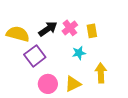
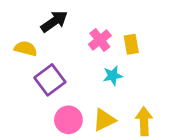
black arrow: (48, 29) -> (54, 21), moved
yellow semicircle: (18, 34) -> (26, 49), size x0.7
yellow arrow: (101, 73) -> (144, 121), moved

